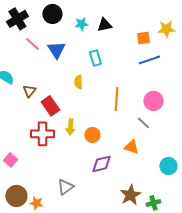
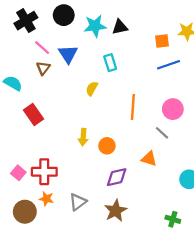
cyan star: (81, 24) -> (95, 26), size x1.5
yellow semicircle: (78, 82) -> (92, 89), turned 32
brown triangle: (29, 91) -> (43, 68), moved
red rectangle: (50, 106) -> (33, 114), moved
red cross: (42, 134) -> (44, 172), moved
brown star: (130, 195) -> (116, 211), moved
orange star: (36, 203) -> (46, 199), moved
green cross: (153, 203) -> (173, 219), turned 32

